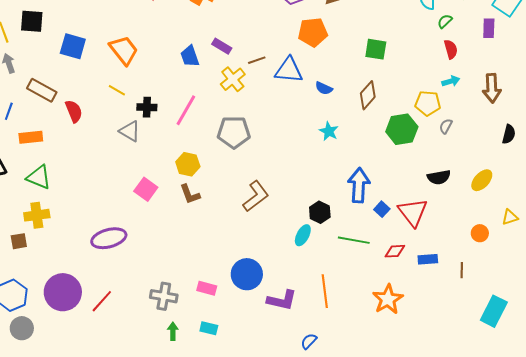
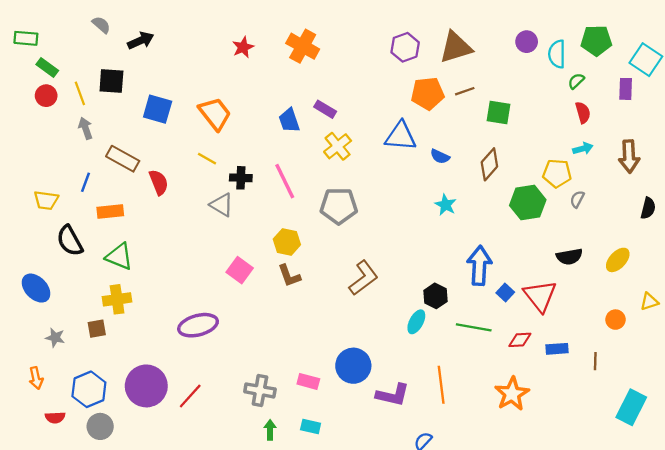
brown line: (257, 60) -> (465, 91), moved
pink line: (186, 110) -> (285, 181), turned -56

